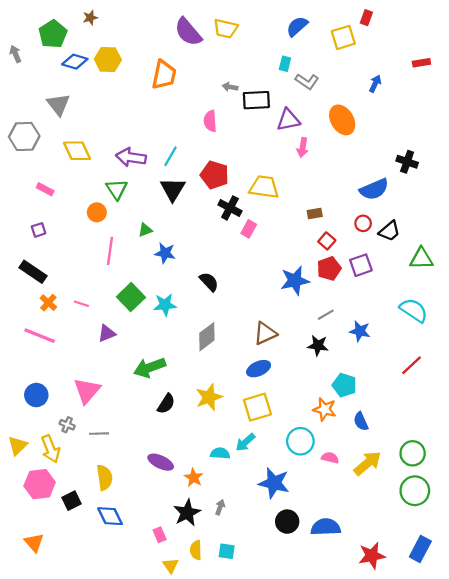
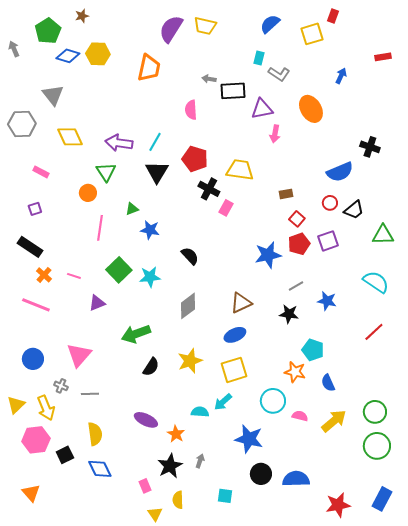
purple semicircle: (188, 32) -> (171, 29), turned 72
cyan square: (227, 551) -> (225, 496), moved

